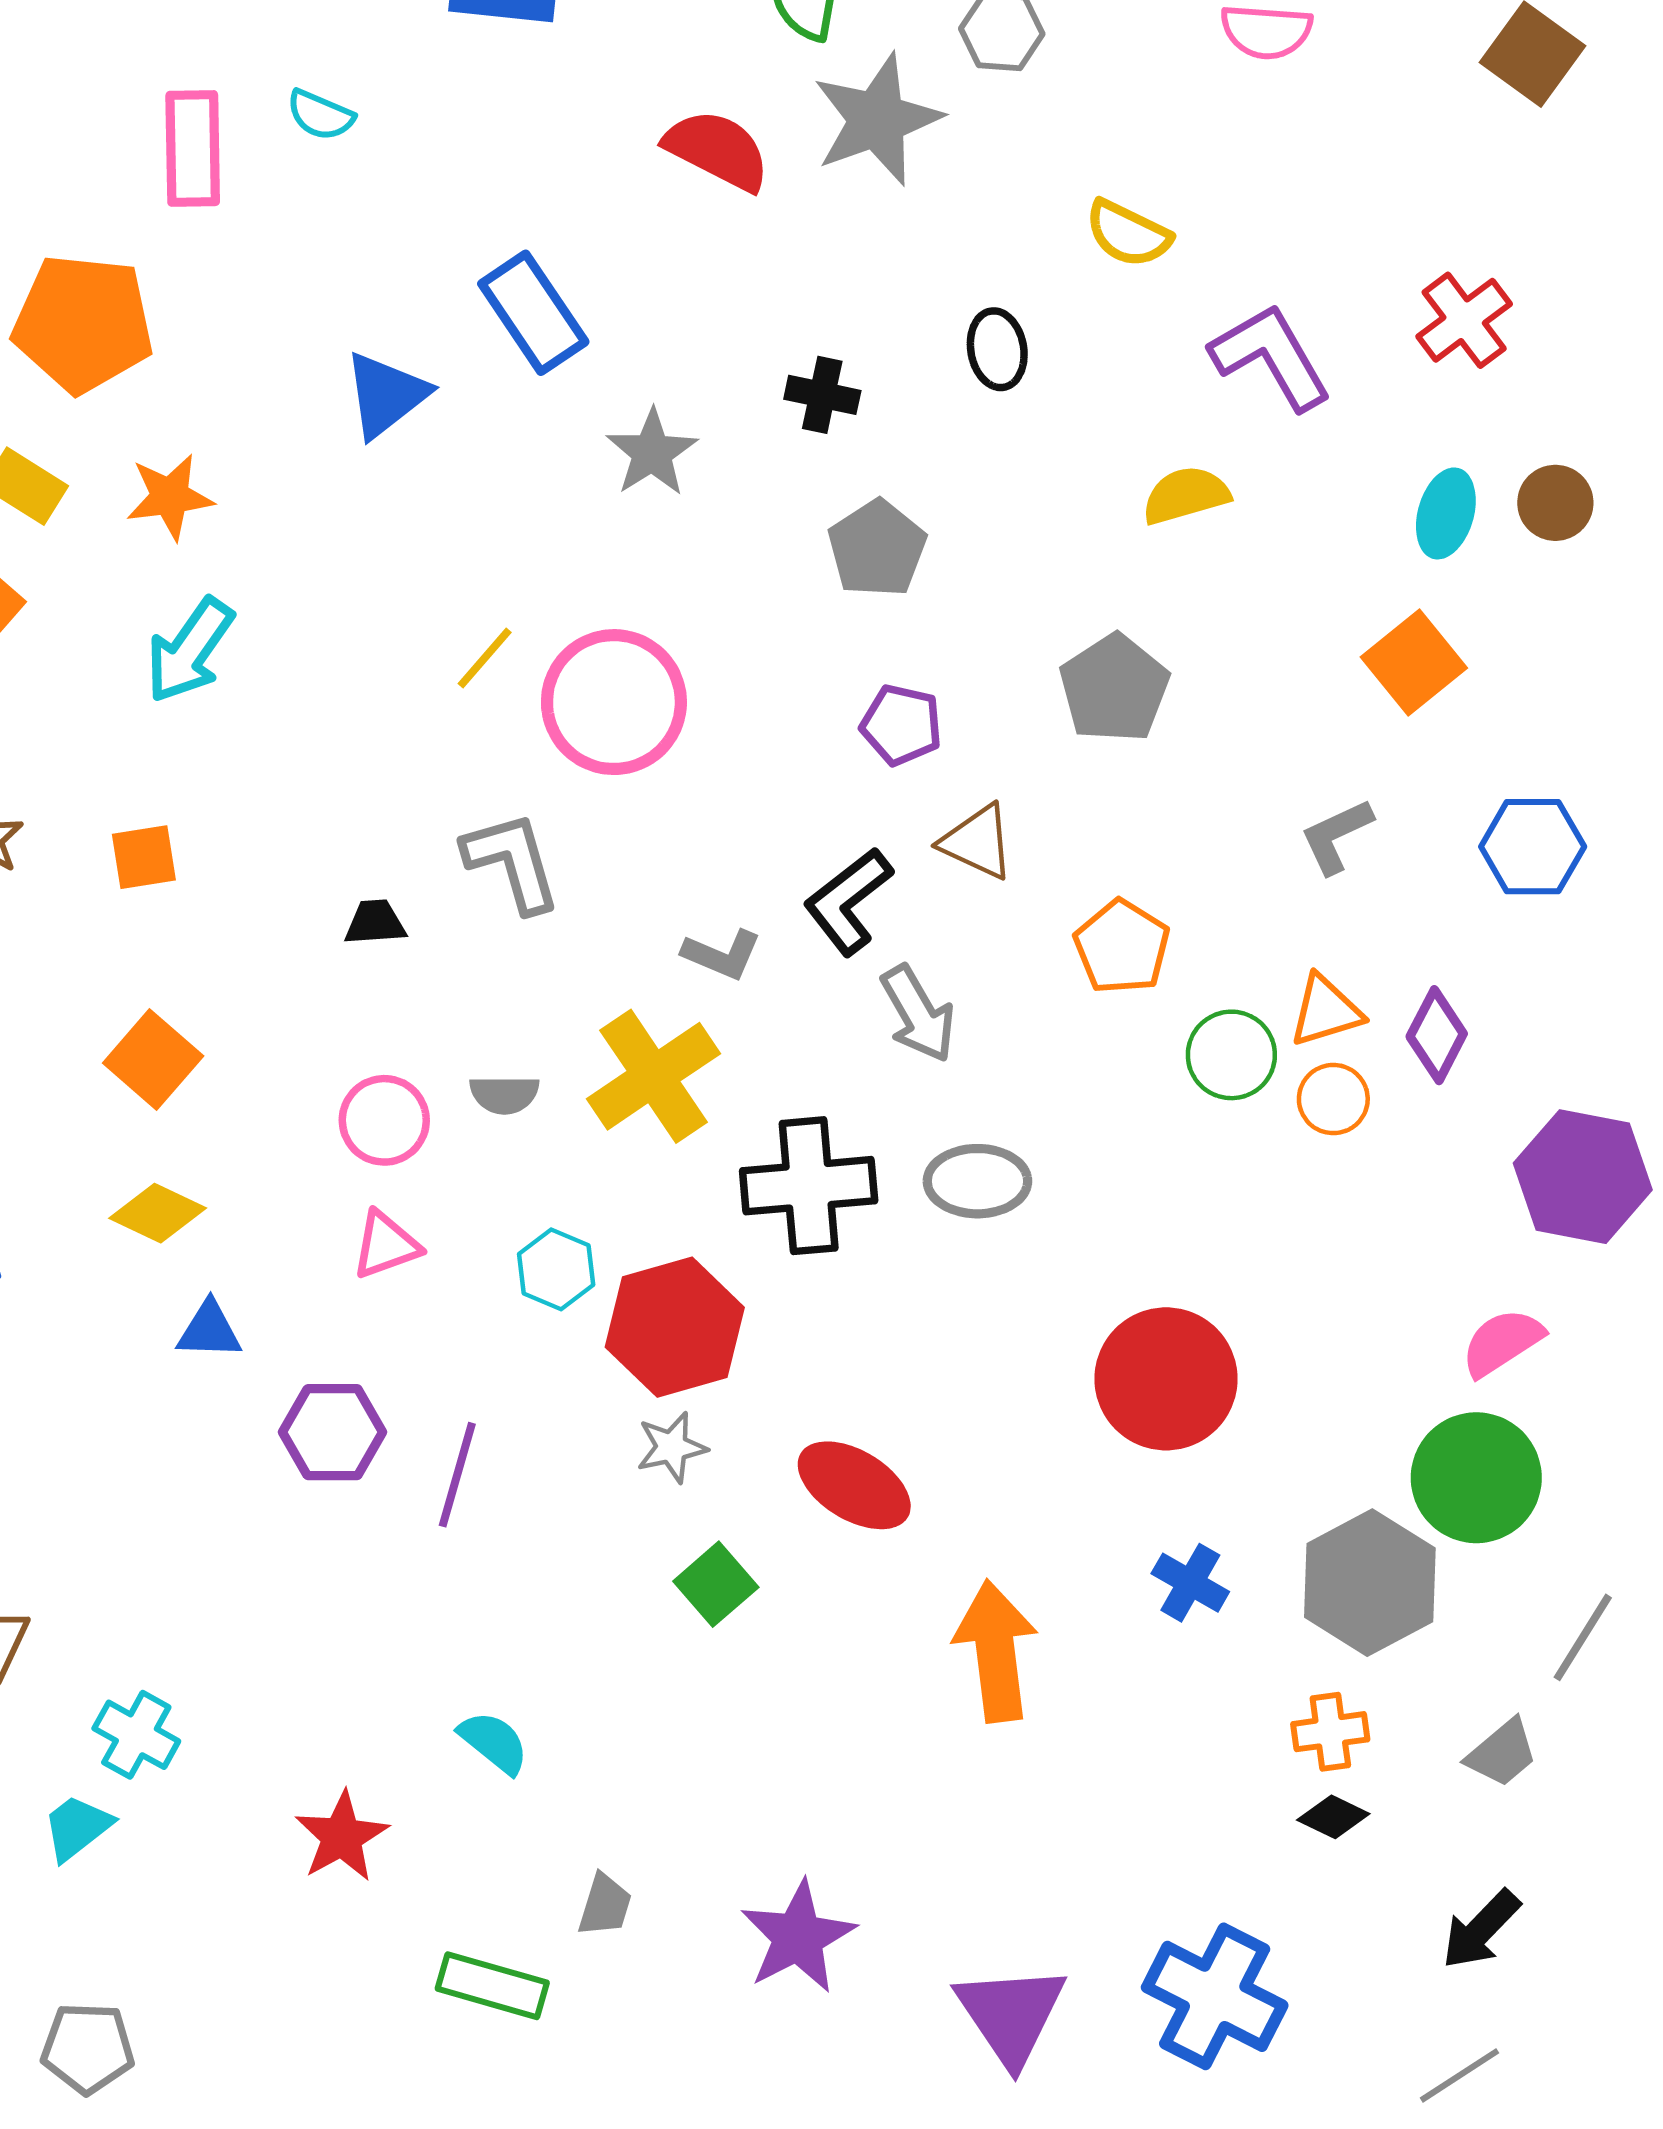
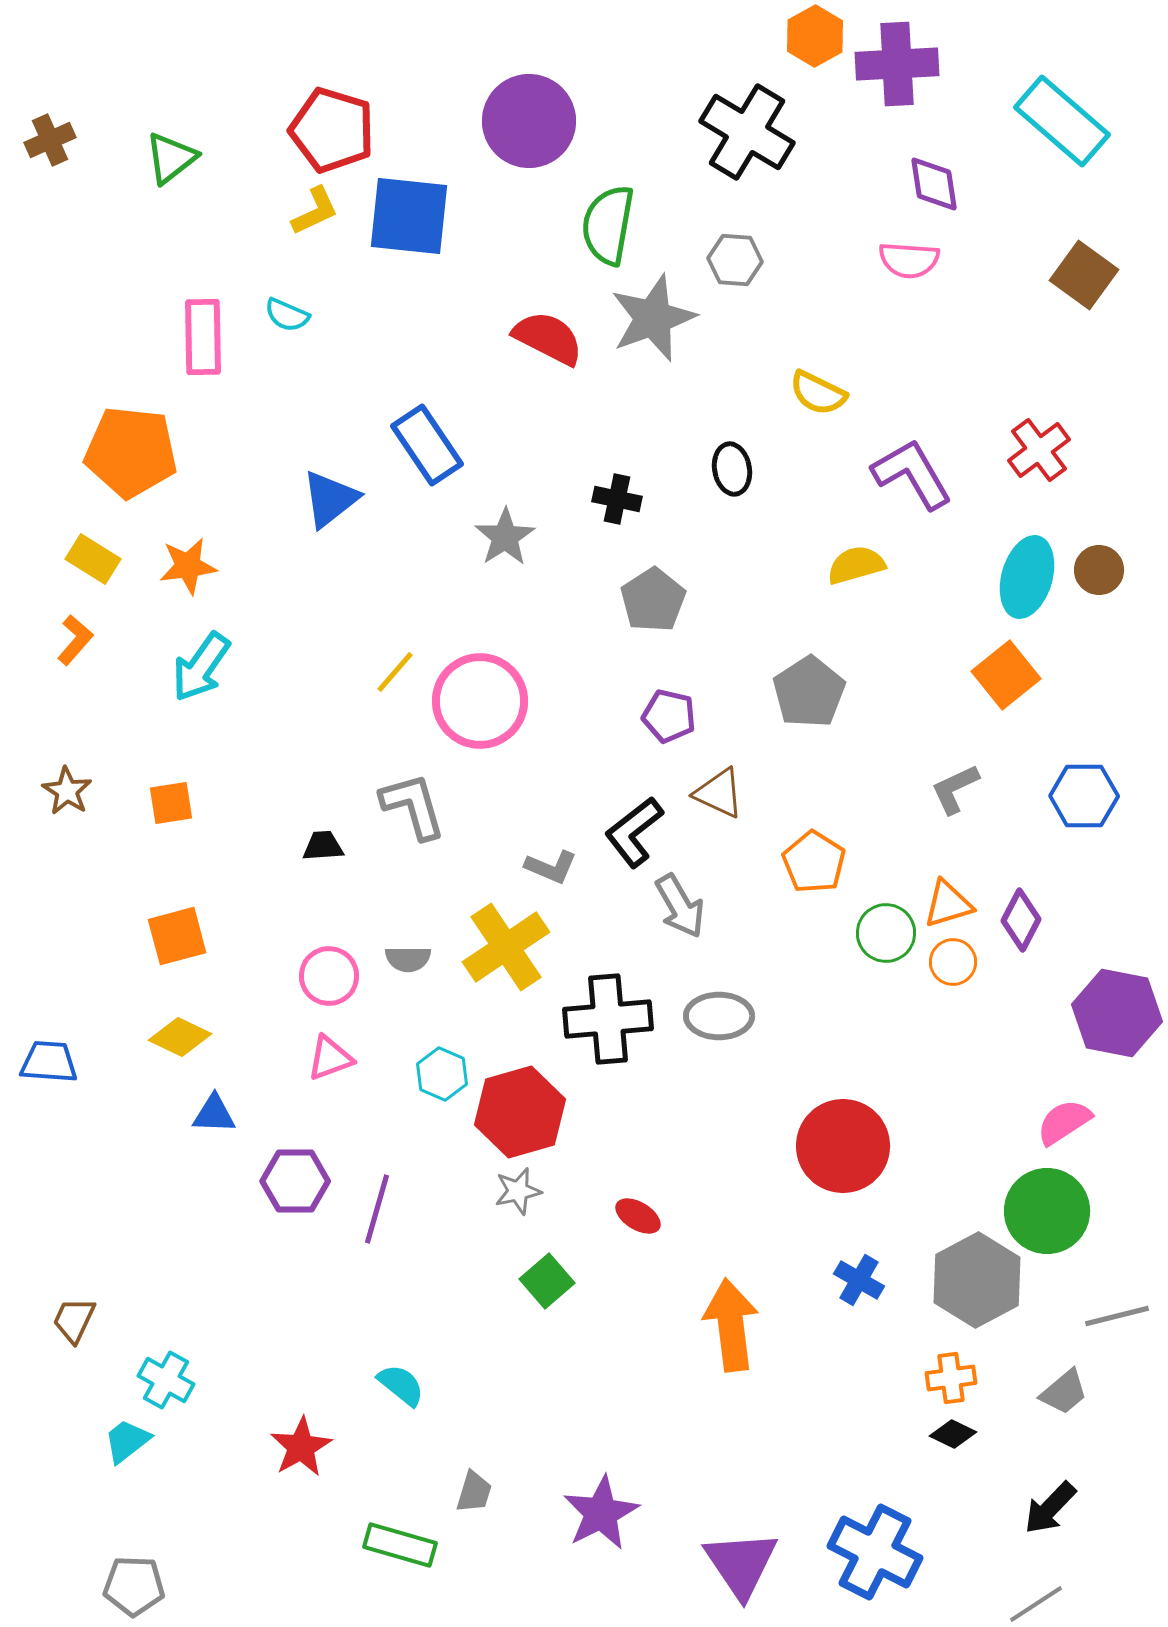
cyan ellipse: (1446, 513) -> (1027, 577), size x1.4
orange square: (153, 1059) -> (177, 936), turned 34
red ellipse: (854, 1485) -> (638, 1216), size x0.6
gray line: (1583, 1637) -> (1117, 1316), turned 44

